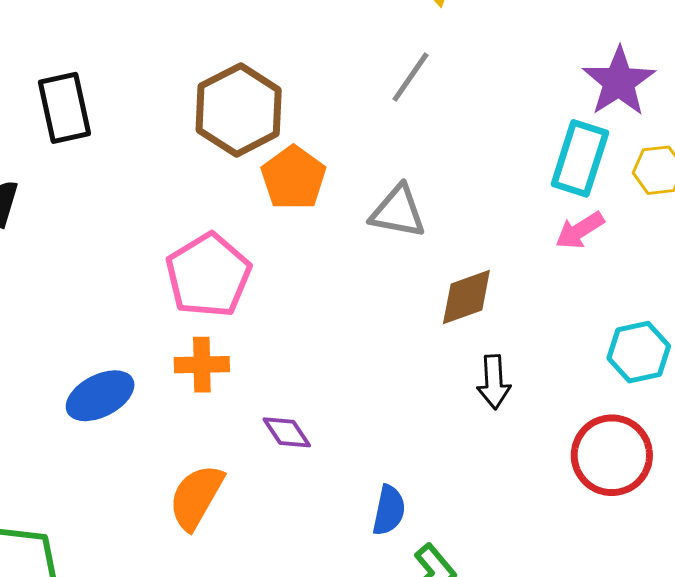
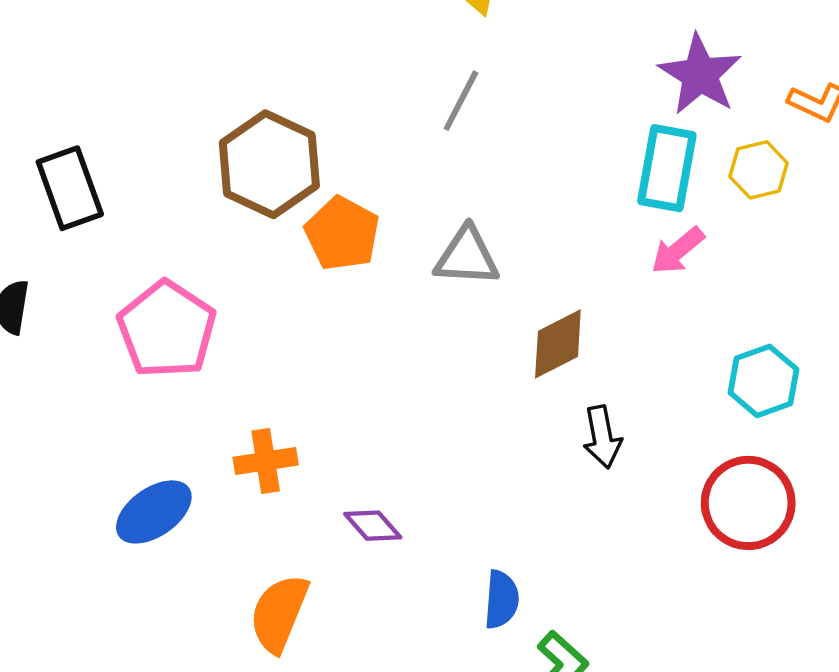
pink pentagon: (208, 275) -> (167, 329), moved

